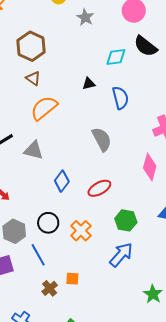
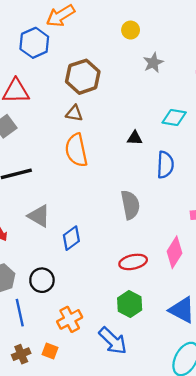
brown triangle: (33, 78) -> (74, 113), turned -42
orange semicircle: (44, 108) -> (76, 150), turned -80
gray triangle: (34, 150) -> (39, 216), moved
red ellipse: (99, 188) -> (133, 262), moved
orange cross: (81, 231) -> (70, 319), moved
blue arrow: (121, 255) -> (113, 341), turned 76

